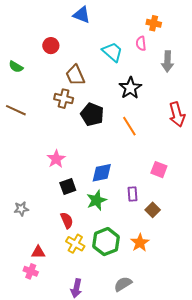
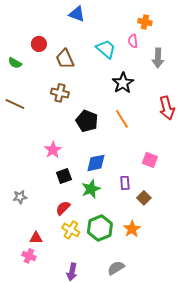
red circle: (51, 46) -> (39, 44), moved
brown trapezoid: (75, 75) -> (65, 59), moved
black pentagon: (92, 114) -> (87, 121), moved
red semicircle: (67, 220) -> (63, 208), turned -112

